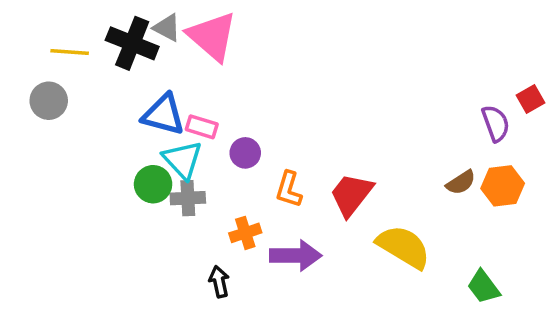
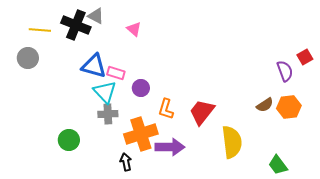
pink triangle: (212, 36) -> (134, 29), moved, size x0.5
green circle: (153, 184) -> (69, 140), moved
orange cross: (245, 233) -> (141, 134), size x1.8
yellow semicircle: (403, 247) -> (232, 142), turned 52

